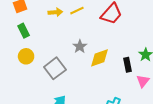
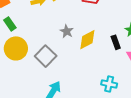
yellow circle: (26, 56) -> (16, 48), size x1.5

